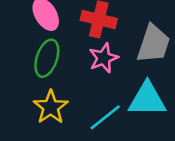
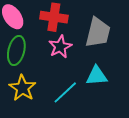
cyan triangle: (147, 99) -> (97, 76), size x0.7

